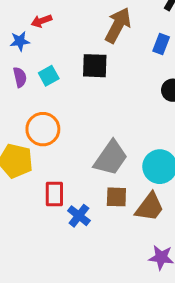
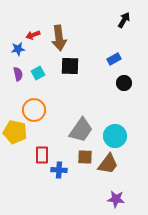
brown arrow: (118, 25) -> (59, 38), moved, turned 145
blue rectangle: (161, 44) -> (114, 59), moved, turned 40
blue cross: (79, 216) -> (59, 170), turned -35

